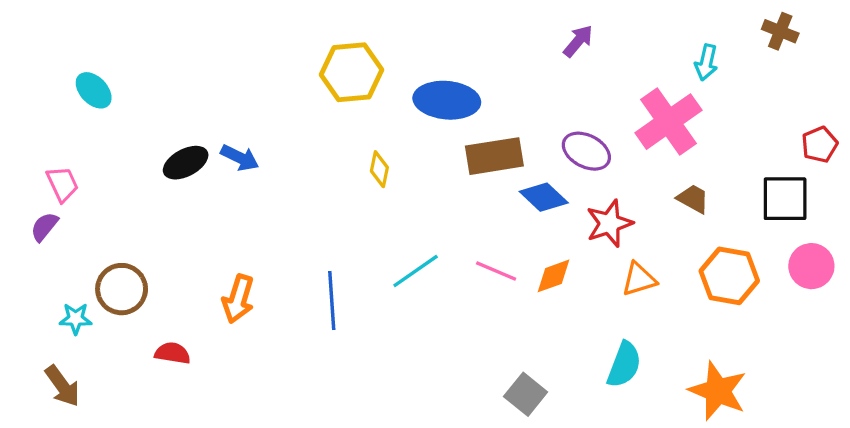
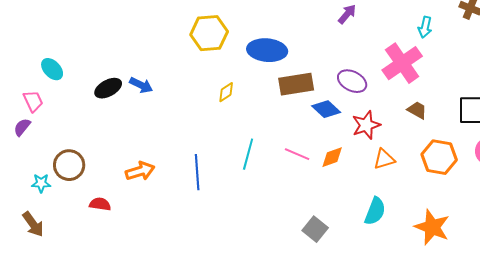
cyan ellipse: (94, 90) -> (52, 69), moved
yellow diamond: (379, 169) -> (226, 92), turned 45
cyan line: (416, 271) -> (248, 154), turned -40
orange arrow: (238, 299) -> (140, 171), turned -124

